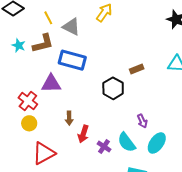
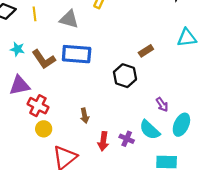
yellow line: (48, 18) -> (34, 14), moved, turned 32
brown L-shape: (43, 43) -> (44, 59), moved, turned 80
purple triangle: (51, 84) -> (20, 85), moved
red arrow: (83, 134) -> (103, 141), moved

